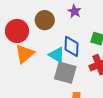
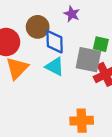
blue diamond: (72, 46) -> (55, 42), moved
gray square: (65, 73) -> (88, 60), moved

